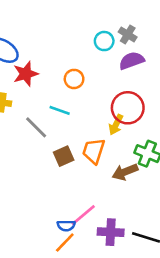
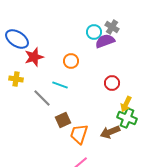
purple semicircle: (132, 61) -> (105, 41), moved
red circle: (128, 108) -> (112, 83), size x0.6
yellow arrow: (116, 125) -> (126, 104), moved
orange trapezoid: (94, 151) -> (79, 134), moved

